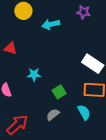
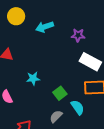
purple star: (83, 12) -> (78, 35), moved
cyan semicircle: (84, 112) -> (78, 107), moved

